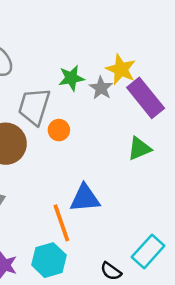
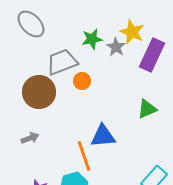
purple rectangle: (146, 98) -> (152, 55), turned 64
gray trapezoid: (34, 107) -> (62, 62), turned 52
green triangle: (139, 149) -> (147, 109), moved

